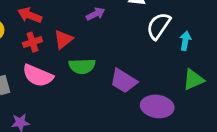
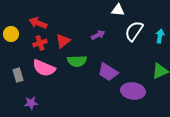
purple arrow: (95, 14) -> (98, 35), moved
cyan arrow: (185, 41) -> (160, 36), moved

